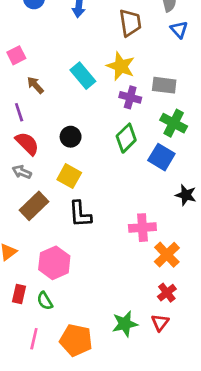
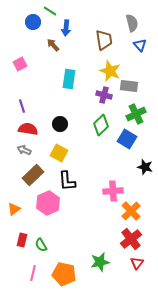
yellow star: (121, 66) -> (110, 71), moved
cyan rectangle: (83, 76) -> (69, 79), turned 48
brown arrow: (35, 85) -> (53, 45), moved
green cross: (174, 123) -> (136, 114), turned 36
red semicircle: (27, 143) -> (28, 129), turned -36
pink hexagon: (54, 263) -> (48, 203), moved
red cross: (167, 293) -> (131, 239), size x1.5
red triangle: (160, 322) -> (137, 263), moved

